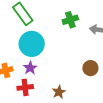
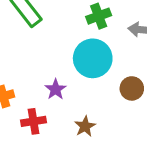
cyan circle: (32, 44) -> (93, 58), moved
purple star: (30, 68) -> (56, 89), moved

